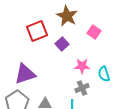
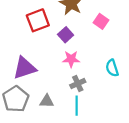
pink star: (82, 66) -> (71, 59), moved
gray cross: (82, 88) -> (78, 83), moved

